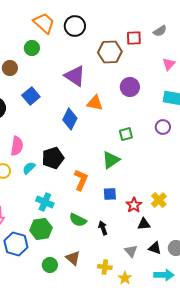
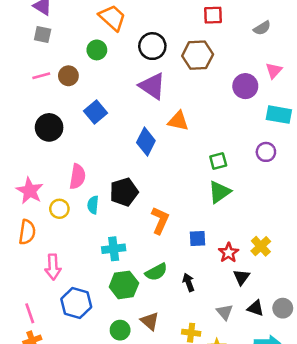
black circle: (75, 26) -> (152, 46), moved
red square: (134, 38) -> (213, 15), moved
purple circle: (130, 87) -> (245, 86), moved
green triangle: (111, 160) -> (219, 192), moved
cyan semicircle: (29, 168) -> (93, 205), turned -40
cyan cross: (45, 202) -> (114, 249), turned -30
green semicircle: (78, 220) -> (156, 272), turned -54
black triangle: (144, 224) -> (241, 277), turned -48
green hexagon: (41, 229) -> (124, 285), moved

